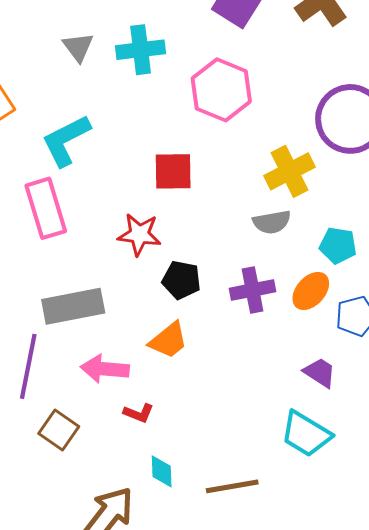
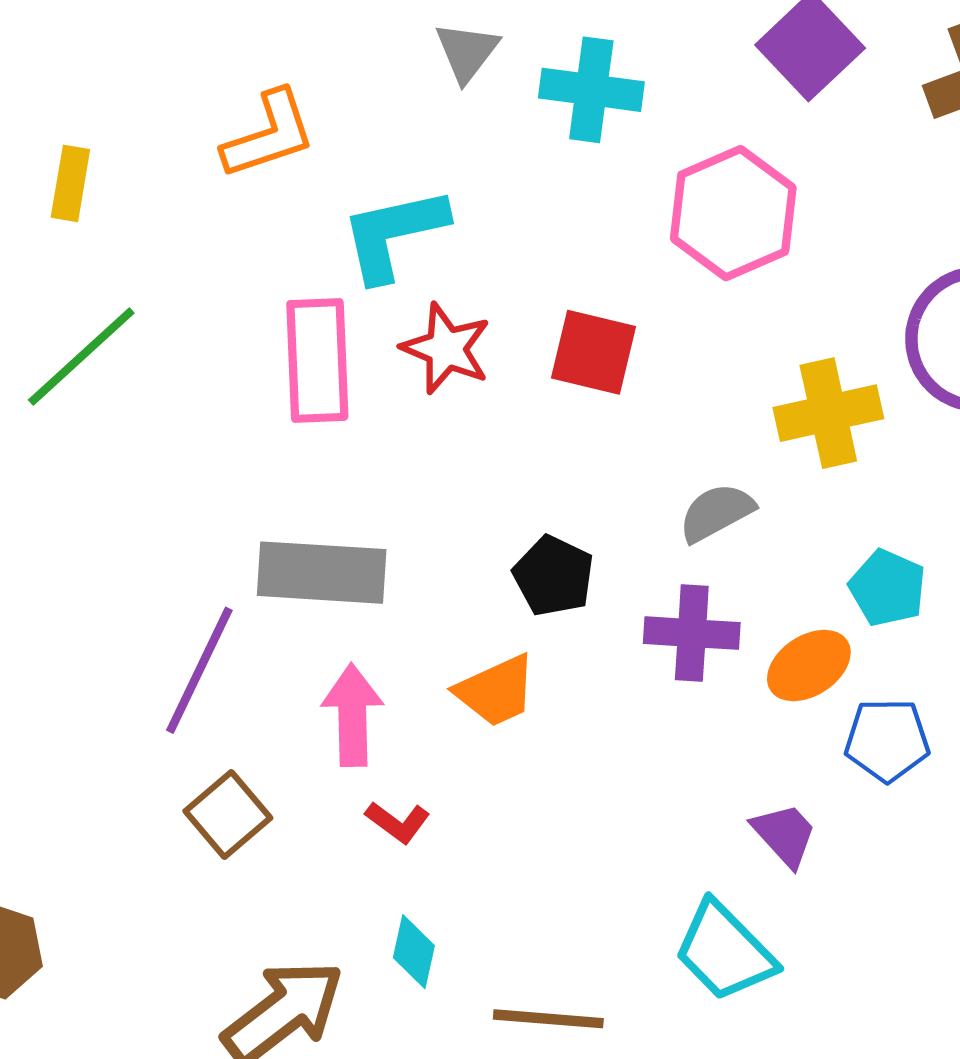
gray semicircle: (272, 222) -> (716, 513), moved, turned 147
red star: (139, 234) -> (446, 348), moved
pink arrow: (105, 369) -> (352, 715), turned 69

